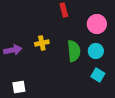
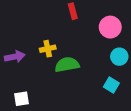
green semicircle: (74, 51) -> (67, 65), moved, turned -95
cyan circle: (96, 51) -> (119, 57), moved

